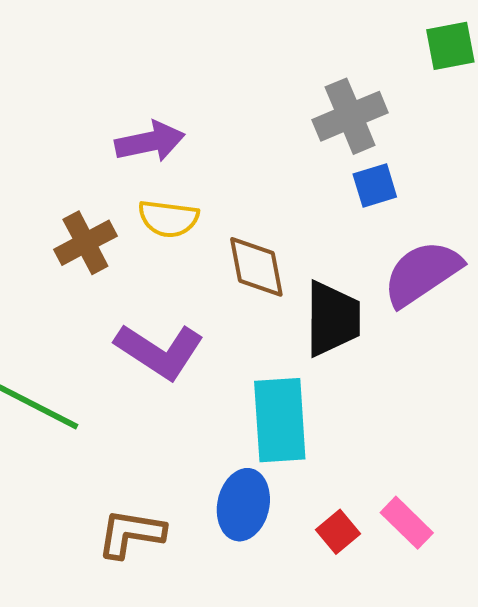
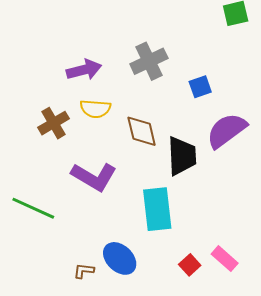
gray cross: (350, 116) -> (149, 61), moved
blue ellipse: (243, 505) -> (120, 258), moved, turned -56
brown L-shape: (131, 534) -> (84, 271), size x0.6

